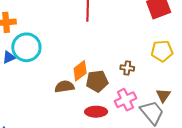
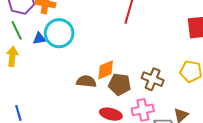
brown cross: (127, 68) -> (153, 79), size x1.5

